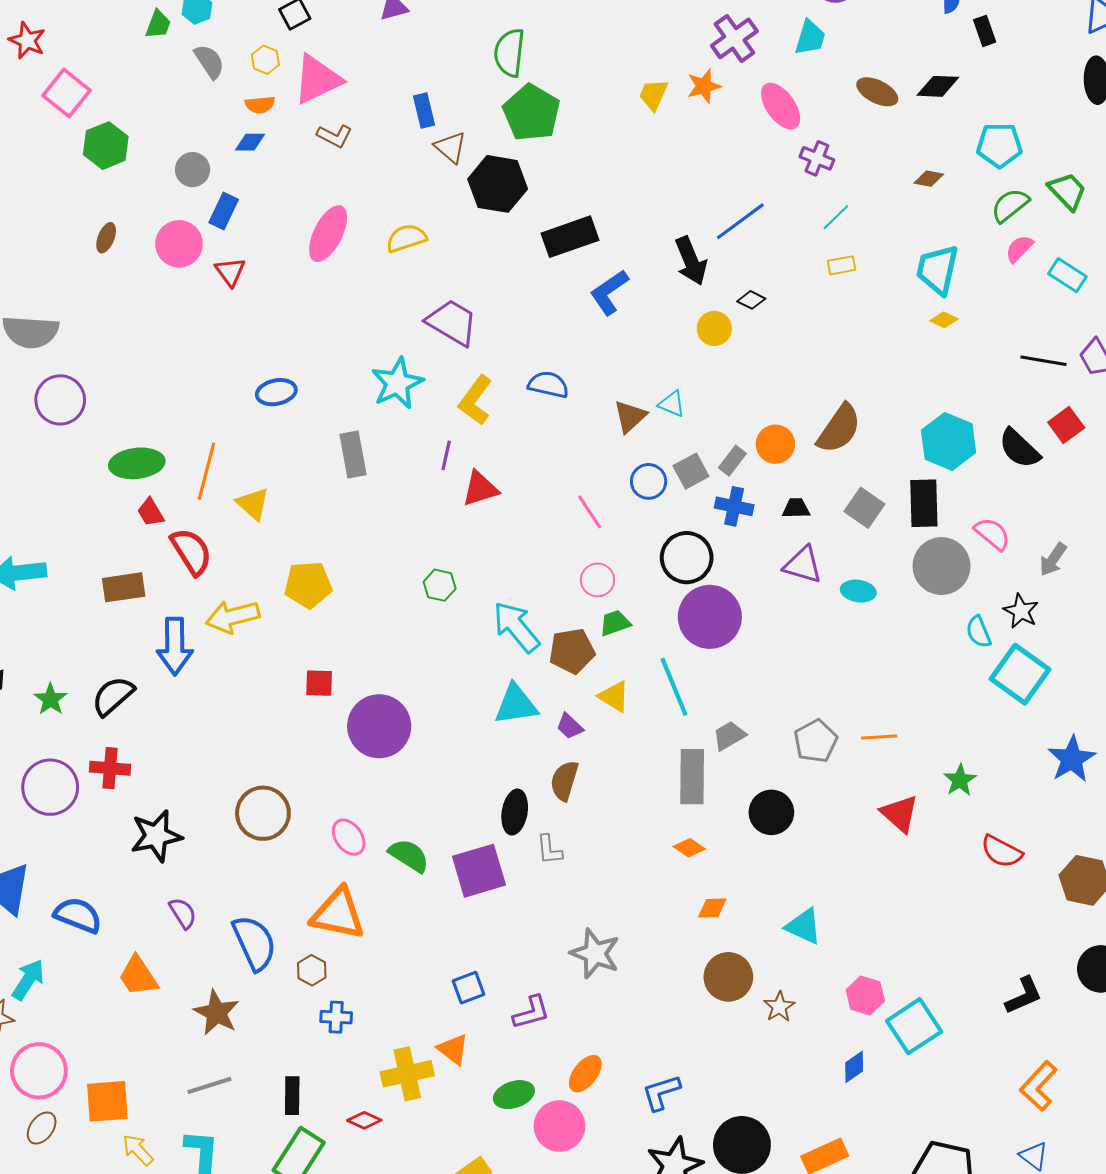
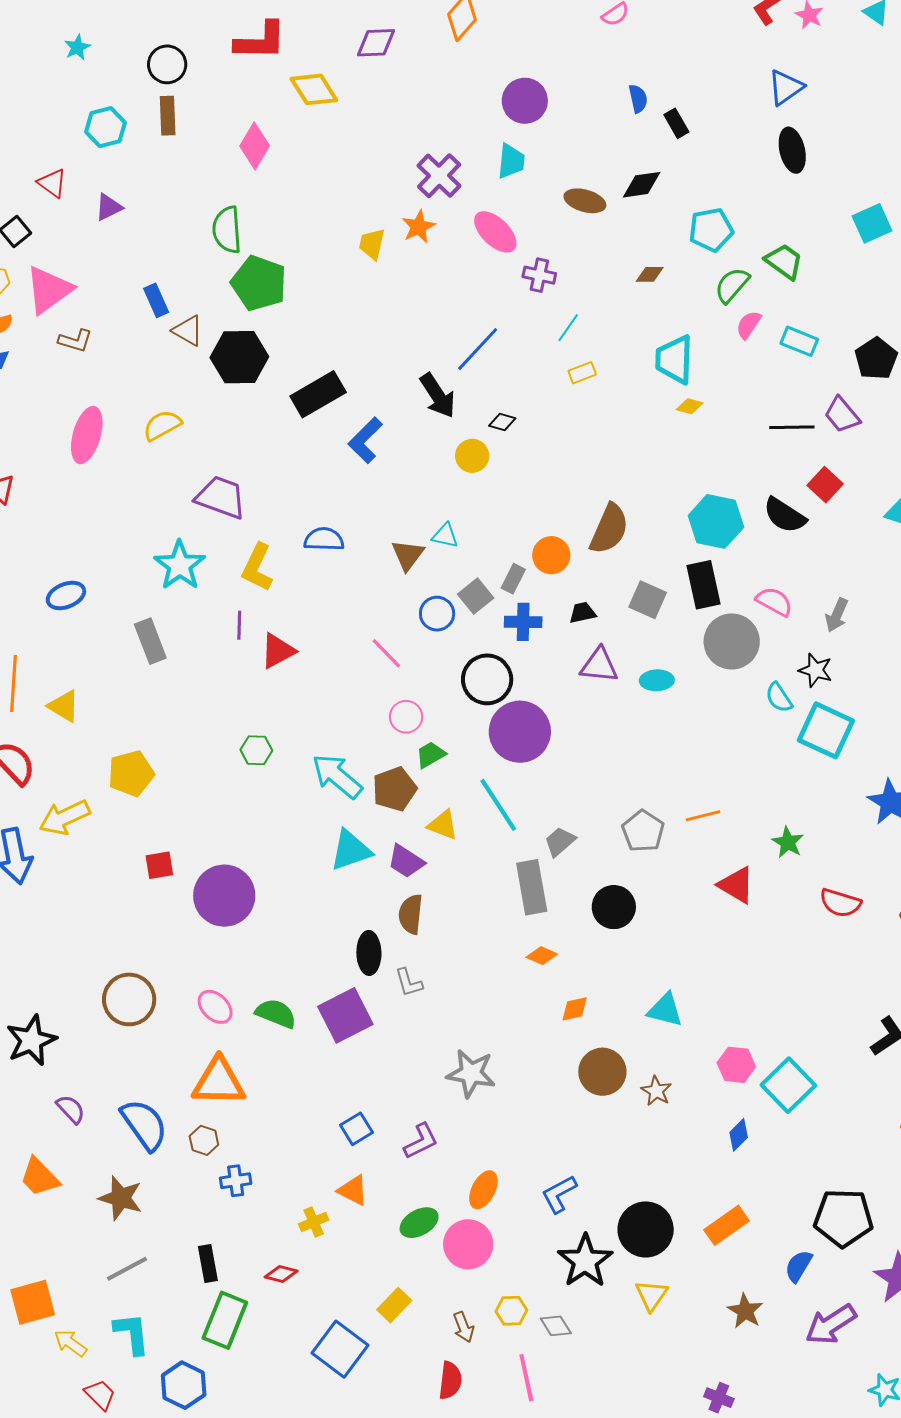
purple trapezoid: (570, 726) -> (406, 861), size x1.4
yellow cross: (407, 1074) -> (314, 1222), size x0.6

